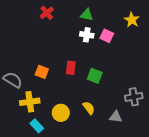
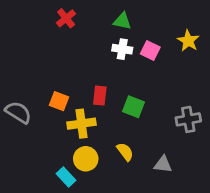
yellow star: (132, 20) -> (188, 41), moved
gray cross: (134, 97) -> (188, 119), moved
yellow cross: (30, 102) -> (81, 124), moved
cyan rectangle: (37, 126) -> (66, 177), moved

